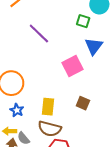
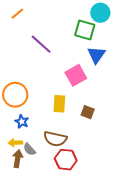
green square: (83, 21) -> (85, 30), size x1.5
yellow rectangle: (48, 107) -> (59, 104), moved

